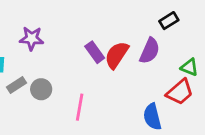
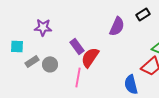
purple semicircle: (150, 51) -> (117, 26), moved
purple rectangle: (95, 52) -> (77, 46), moved
red semicircle: (117, 55) -> (90, 57), moved

